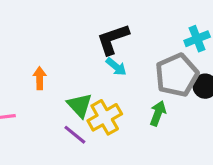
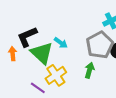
black L-shape: (113, 39) -> (27, 37), moved
green triangle: (80, 105) -> (42, 53), moved, size x1.4

